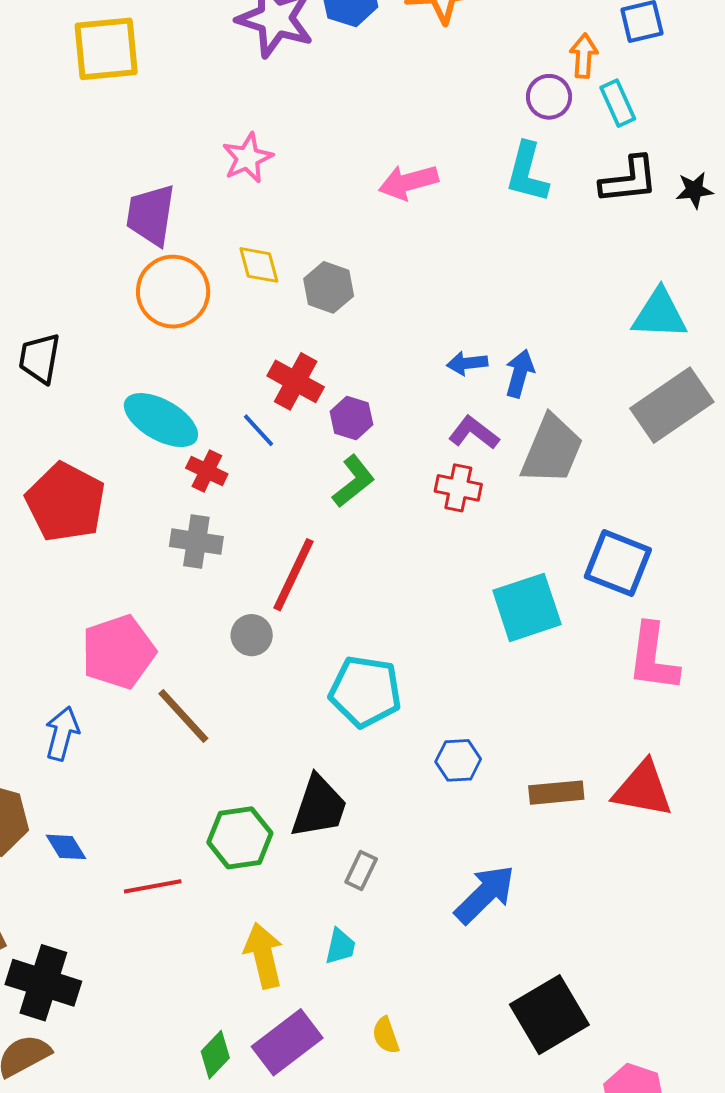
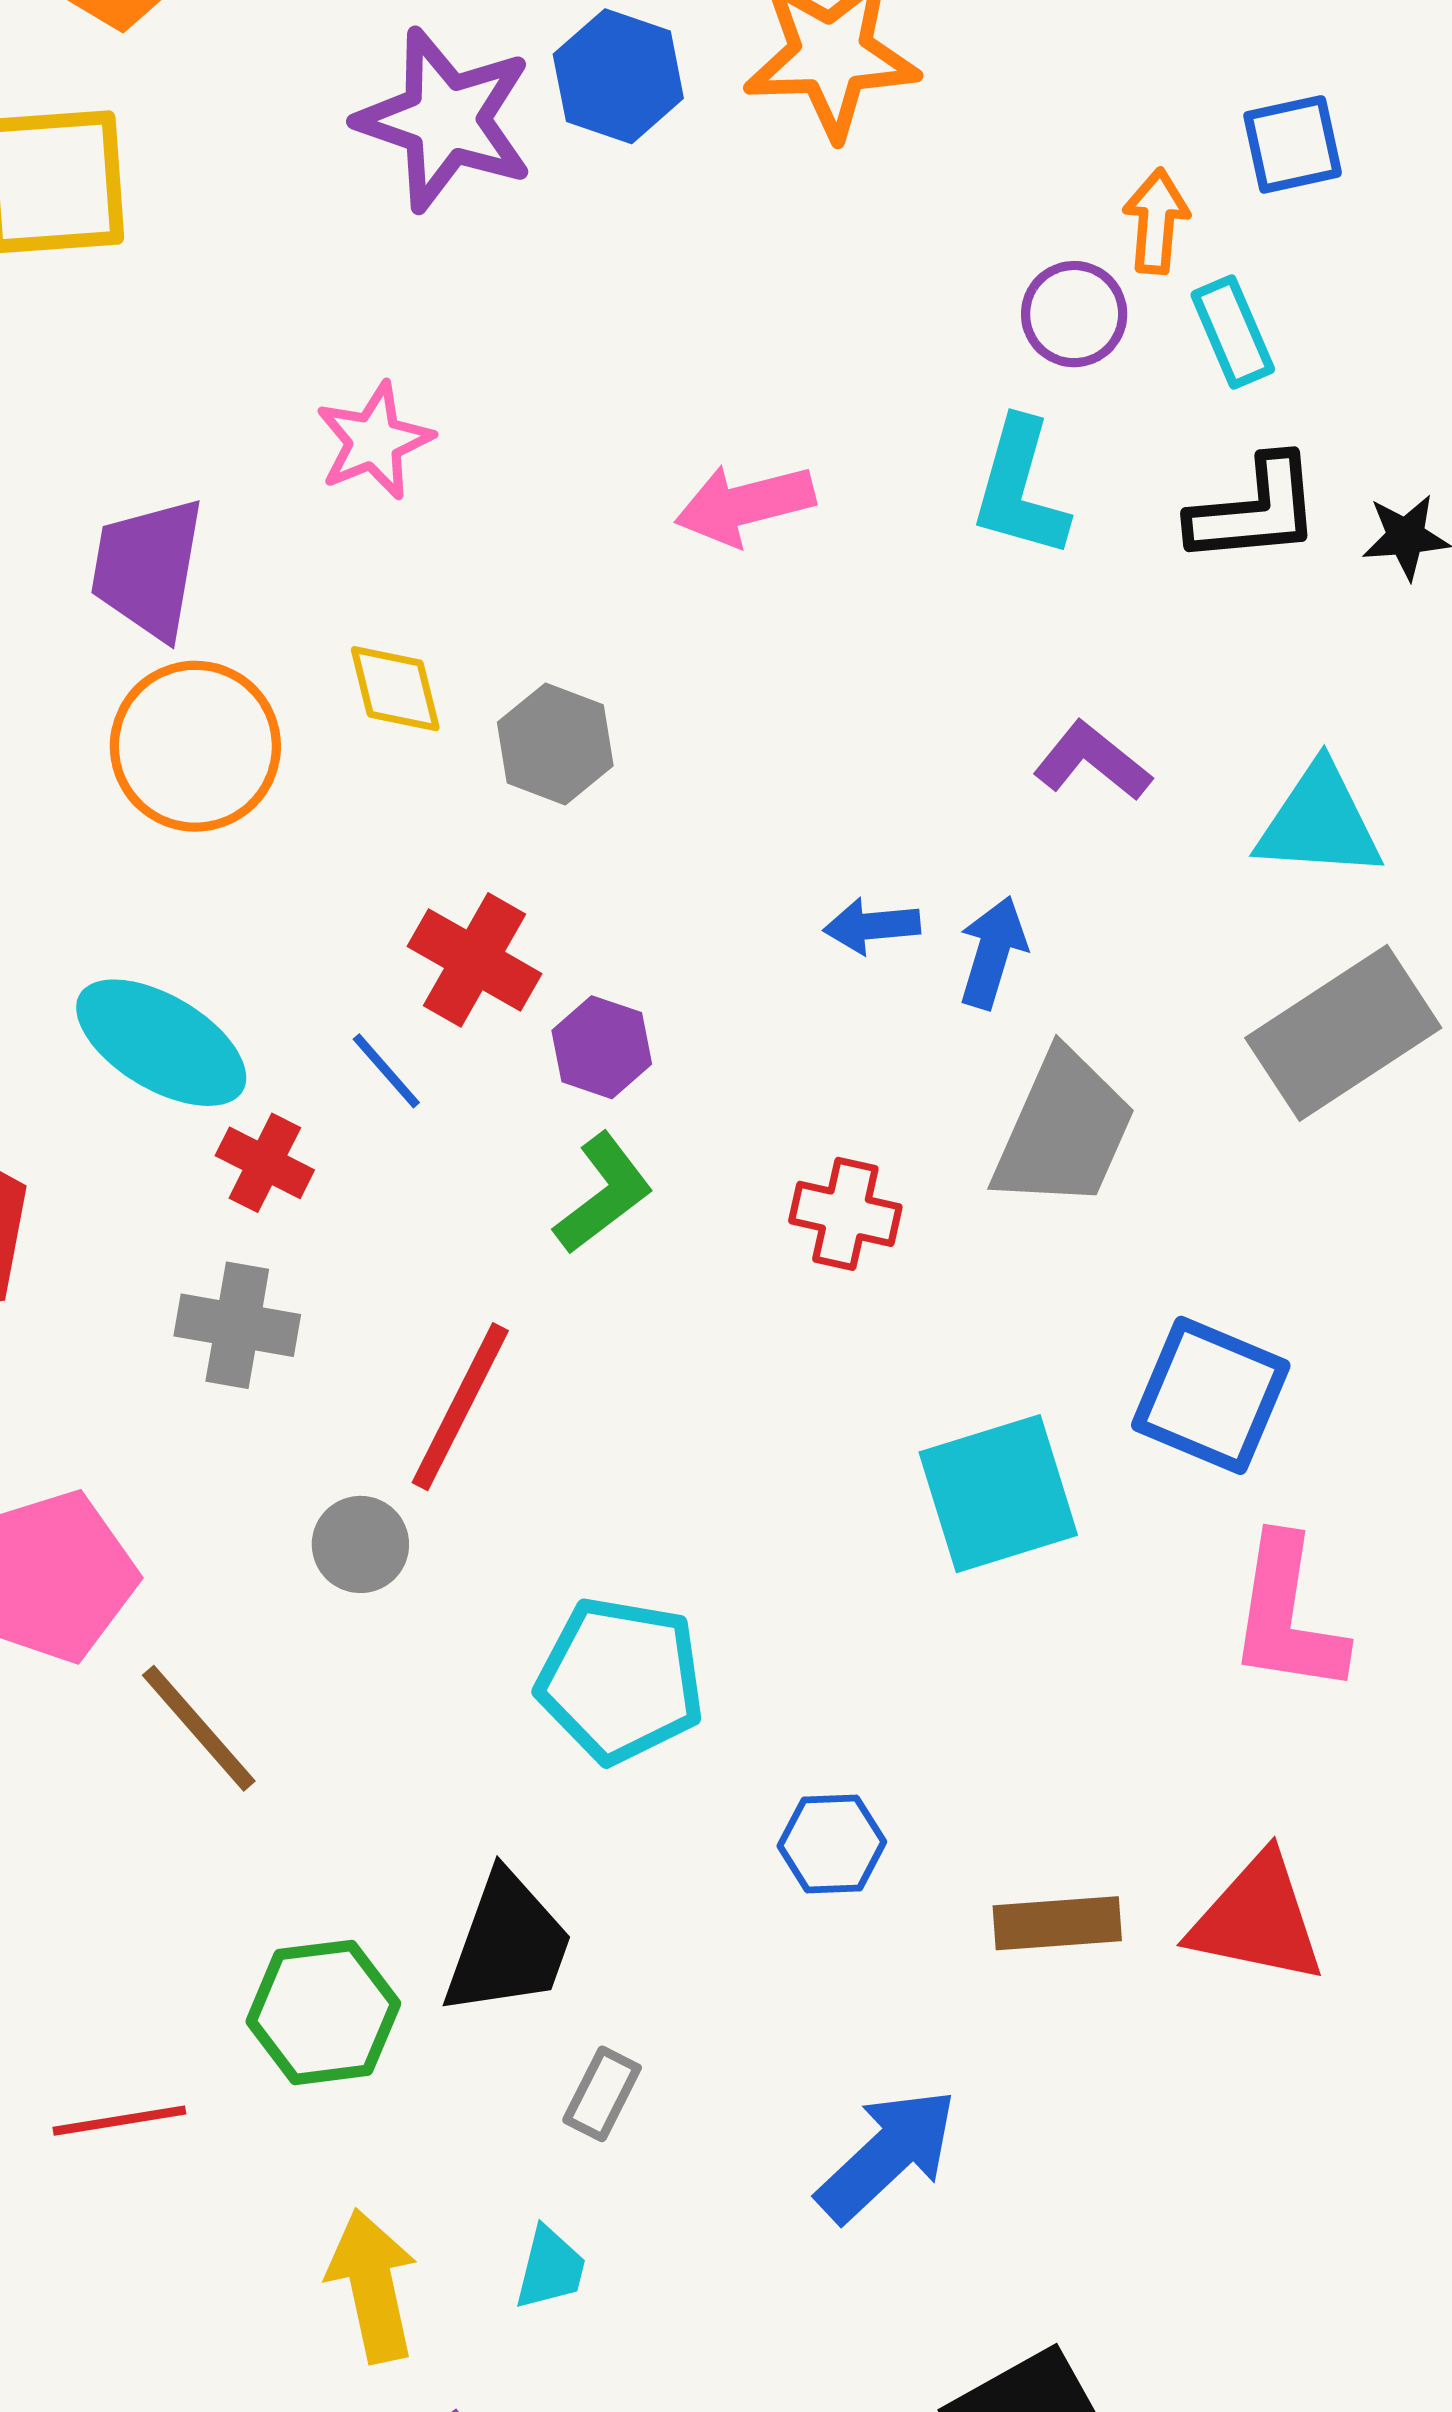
purple L-shape: (474, 433) -> (1092, 761), moved

